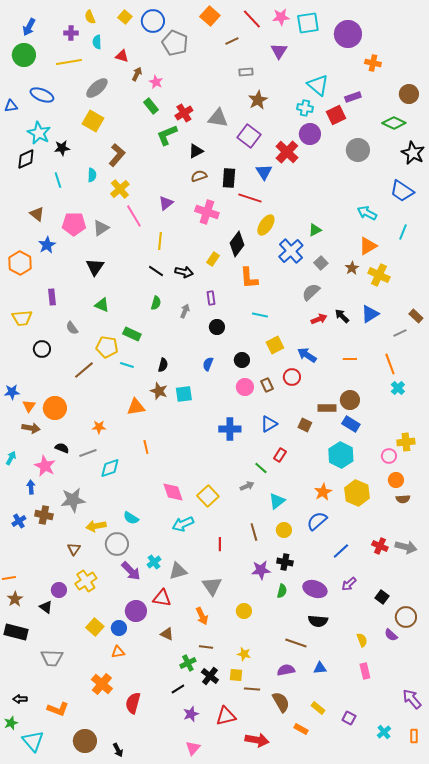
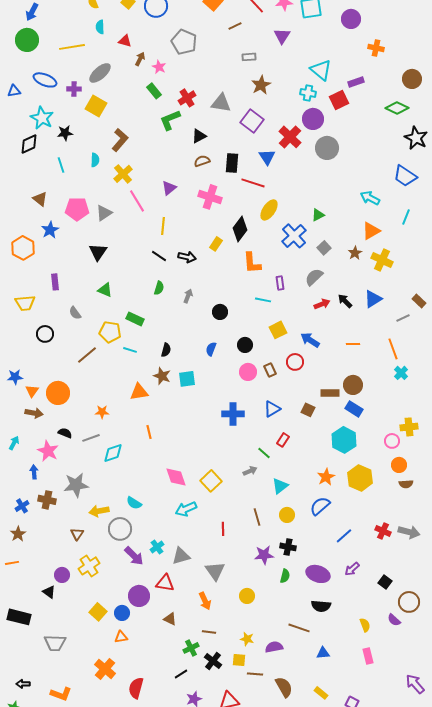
purple cross: (71, 33) -> (74, 89), moved
purple circle: (348, 34) -> (351, 19), size x0.7
gray pentagon: (175, 43) -> (184, 42), moved
gray circle: (358, 150) -> (327, 148), moved
purple rectangle: (211, 298) -> (280, 283), moved
brown star: (15, 599) -> (18, 534), moved
purple semicircle: (286, 670) -> (274, 647), moved

